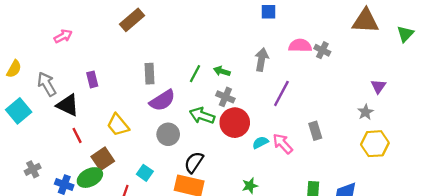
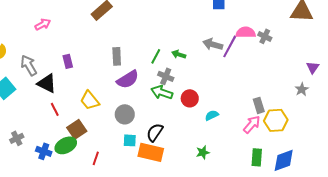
gray arrow: (262, 60) -> (213, 44), turned -84
purple line: (281, 93) -> (230, 46), moved
gray cross: (225, 97) -> (166, 76), moved
red circle: (235, 123) -> (190, 98), size x0.7
gray circle: (168, 134) -> (125, 114), moved
pink arrow: (283, 144) -> (252, 124), moved, turned 84
yellow hexagon: (375, 144) -> (276, 120), moved
cyan square: (145, 173) -> (130, 140), moved, turned -32

